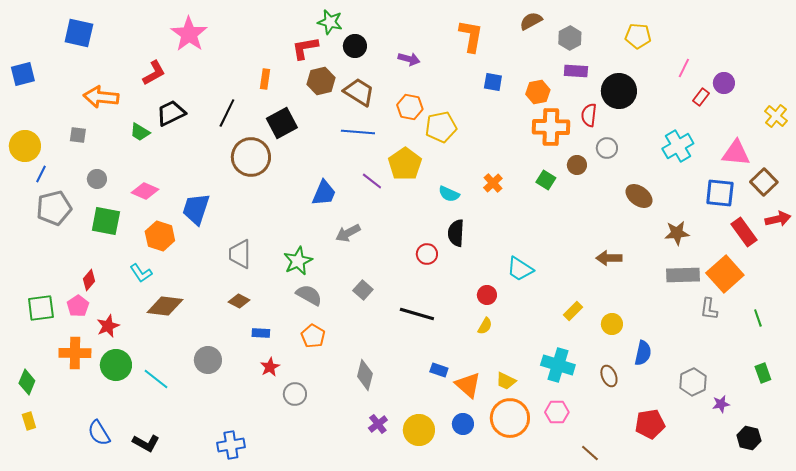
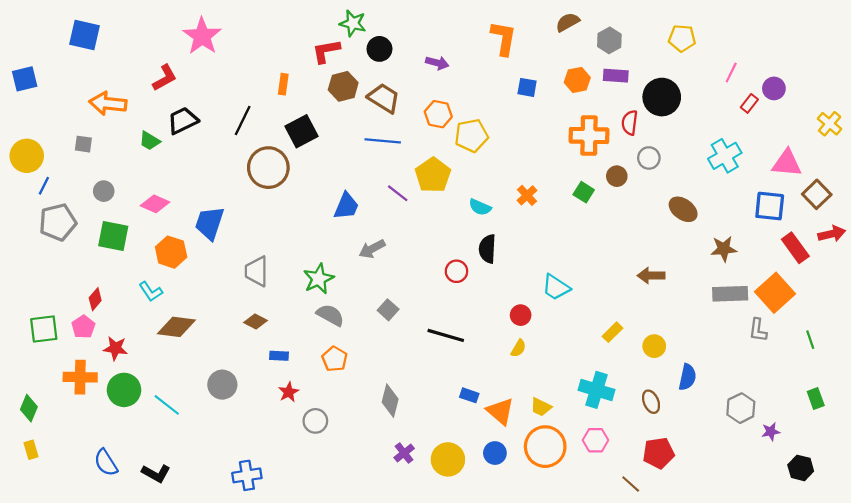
orange hexagon: (538, 92) -> (577, 80), moved
red star: (108, 326) -> (115, 348), turned 30
red pentagon: (650, 424) -> (658, 453), moved

